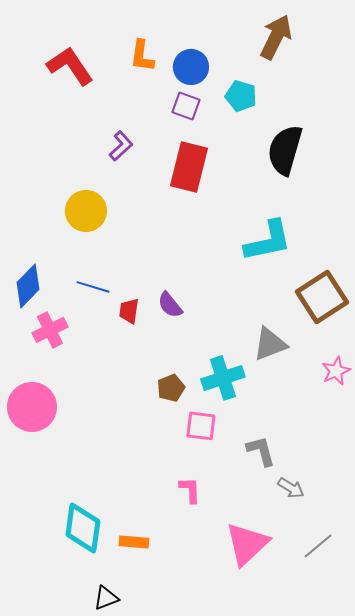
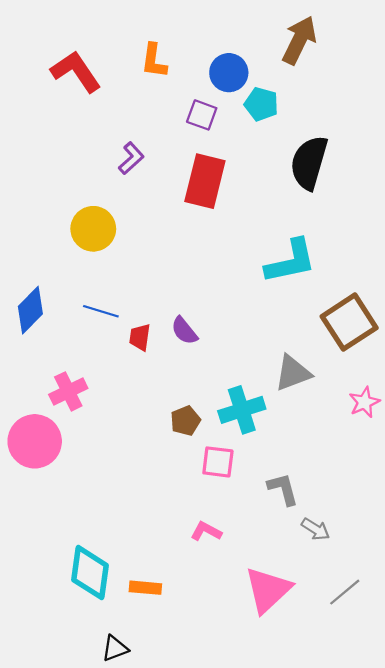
blue circle: (191, 67) -> (229, 73), moved
pink cross: (50, 330) -> (68, 391), moved
pink L-shape: (190, 490) -> (206, 531), turned -60

